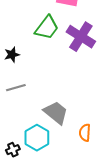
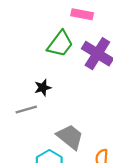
black star: (12, 55) -> (43, 88), moved

